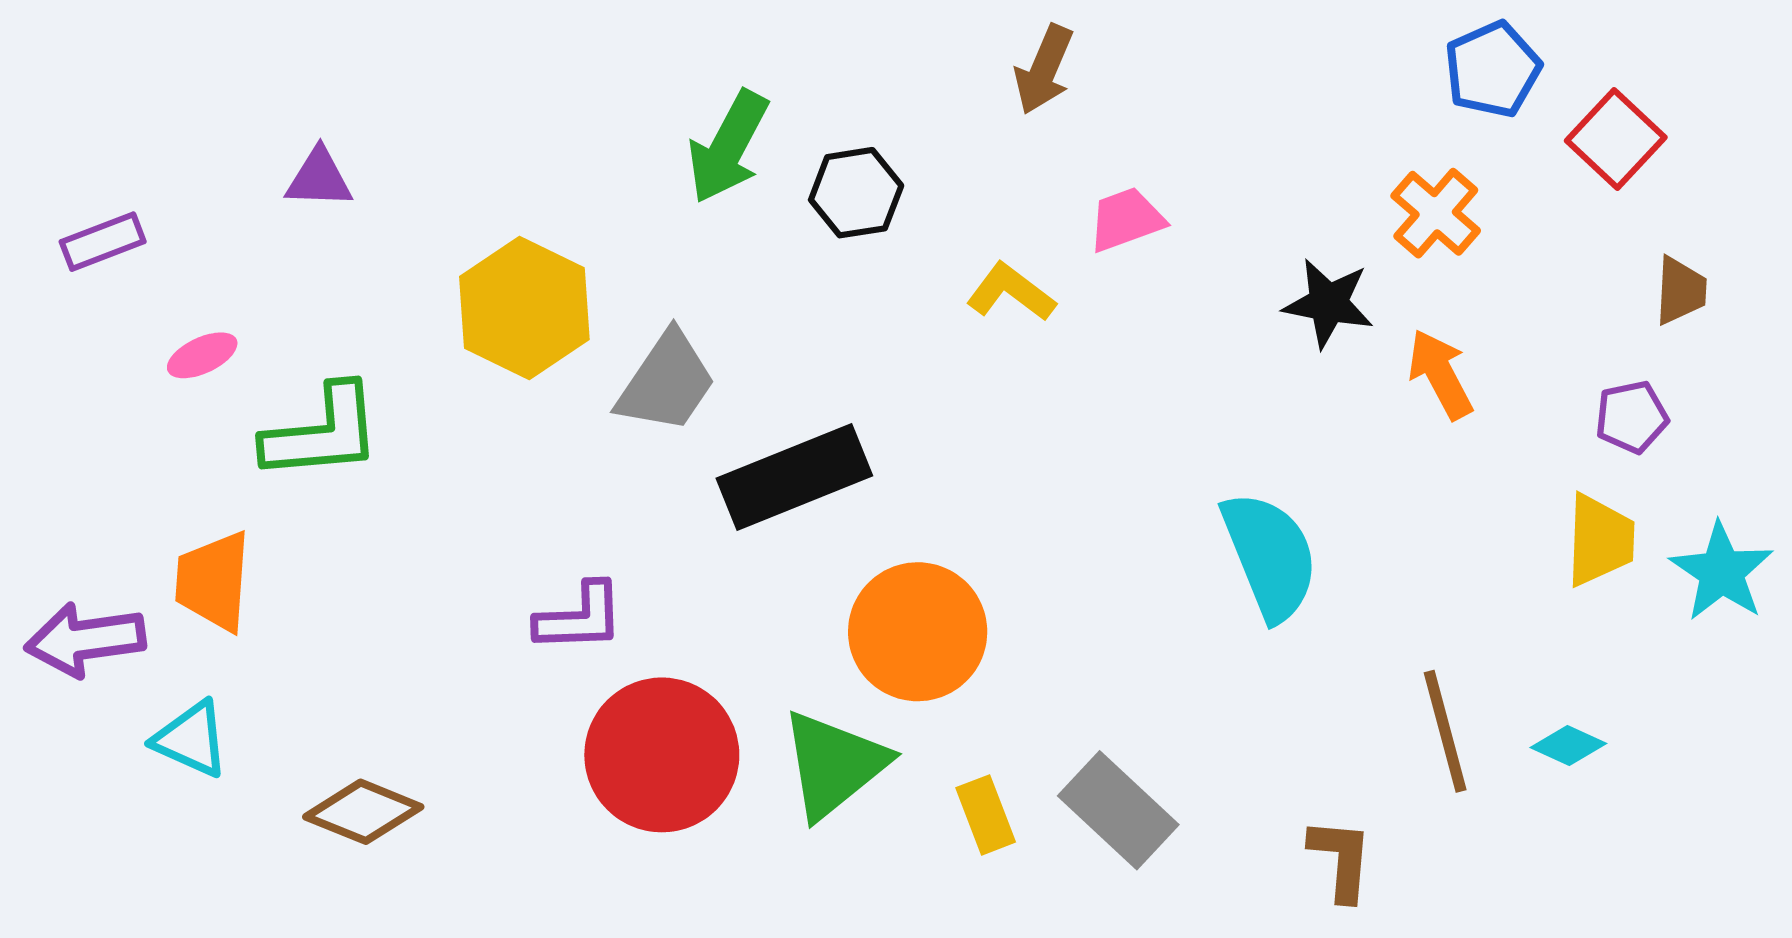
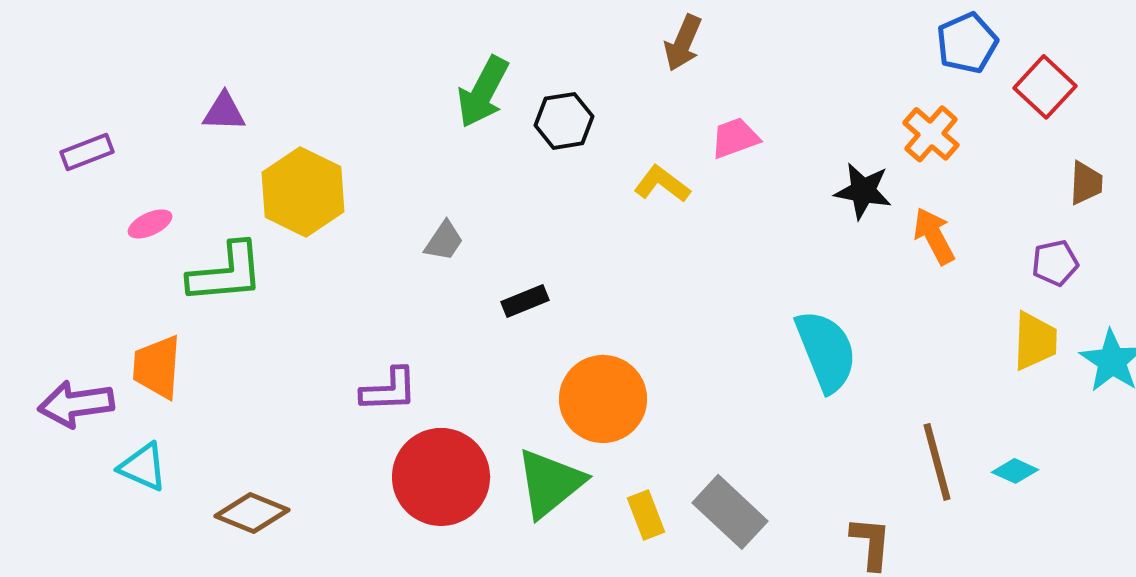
yellow hexagon: (524, 308) -> (303, 192), moved
gray trapezoid: (667, 382) -> (444, 241), size x0.6
black rectangle: (794, 477) -> (525, 301), size x0.5

